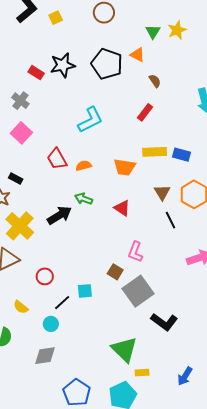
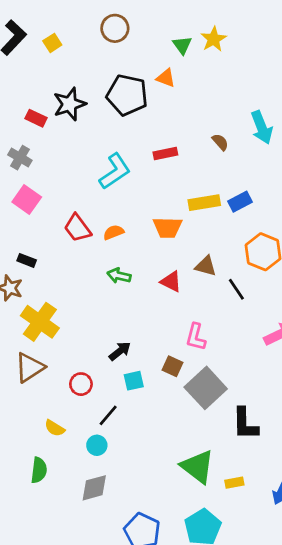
brown semicircle: (155, 81) -> (220, 142), moved
red rectangle: (145, 112) -> (165, 153), moved, turned 48
blue rectangle: (181, 155) -> (240, 202), turned -36
brown triangle: (162, 192) -> (206, 266), moved, turned -36
black arrow: (60, 215) -> (120, 351), moved, size x0.7
cyan square: (85, 291) -> (134, 381), moved
black L-shape: (164, 322) -> (245, 424), turned 60
yellow rectangle: (142, 373) -> (234, 483), moved

